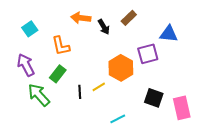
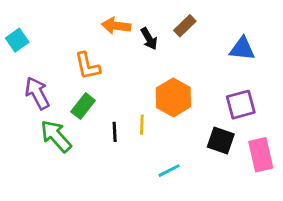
cyan square: (30, 29) -> (17, 40), moved
purple square: (148, 54) -> (241, 105), moved
yellow line: (99, 87) -> (142, 125), turned -56

